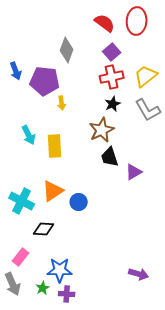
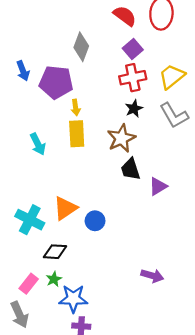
yellow rectangle: (55, 146) -> (77, 134), moved
purple arrow: (139, 274) -> (152, 276), moved
green star: (43, 288) -> (54, 279), moved

